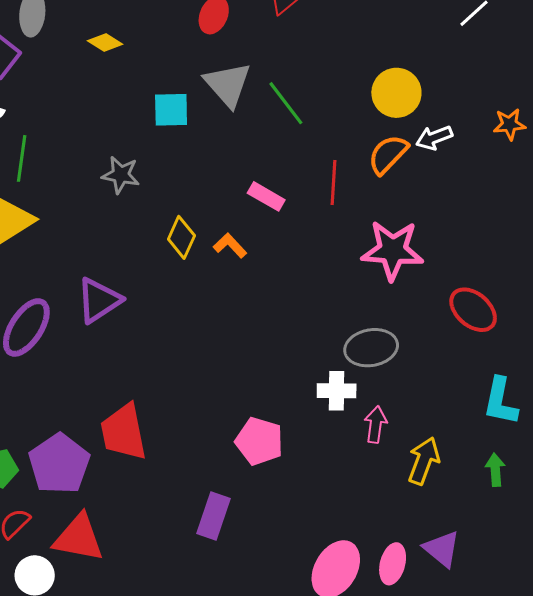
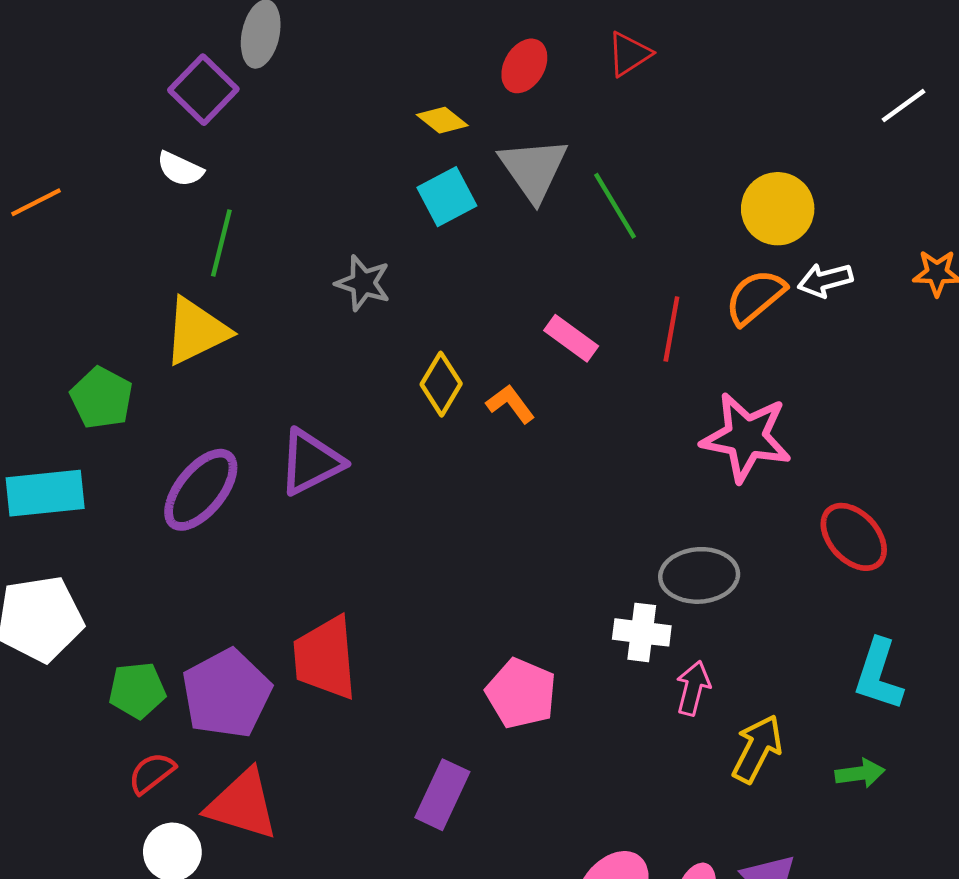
yellow diamond: (105, 42) -> (442, 120), moved
cyan square: (171, 110) -> (447, 197), turned -33
green arrow: (495, 470) -> (860, 773), turned 80

